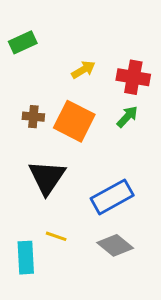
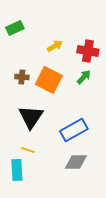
yellow line: (56, 236) -> (28, 150), moved
gray diamond: (115, 245) -> (76, 162), turned -40

